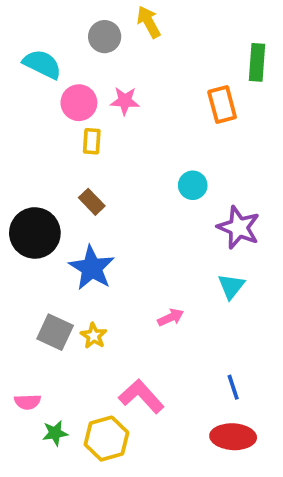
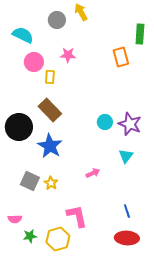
pink circle: (79, 103) -> (34, 62), moved
cyan circle: (193, 185) -> (105, 122), moved
brown rectangle: (92, 202) -> (50, 110), size x1.6
pink L-shape: (141, 396) -> (77, 216), turned 30

